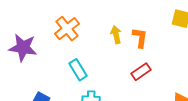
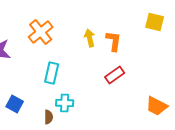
cyan rectangle: (78, 70) -> (52, 73), turned 45

